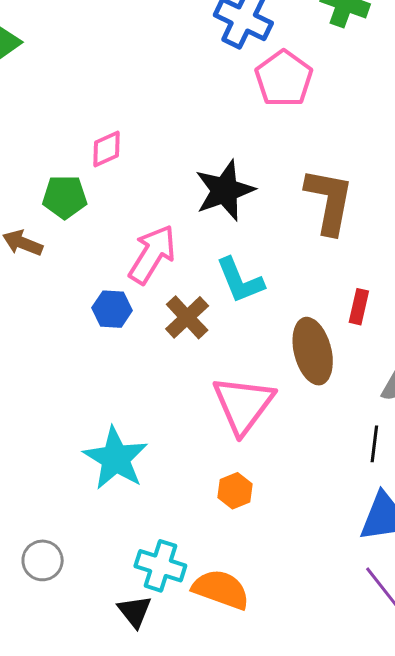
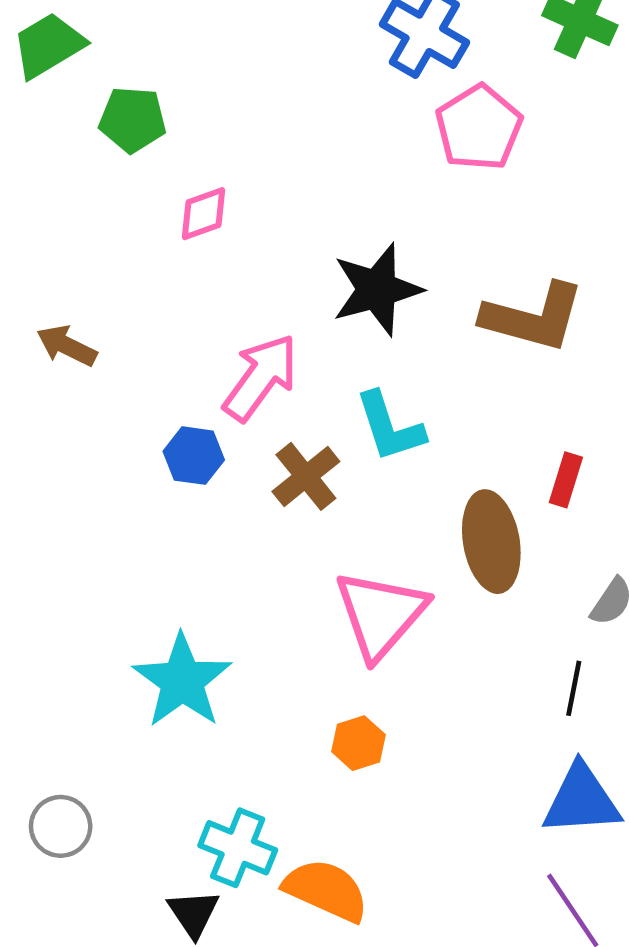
green pentagon: (65, 197) -> (133, 120), moved
brown L-shape: (329, 201) -> (533, 317), turned 90

